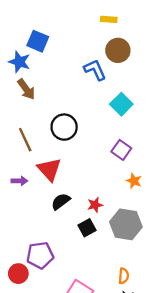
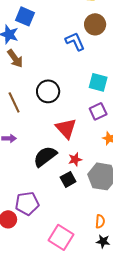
cyan square: (121, 104) -> (98, 82), moved, turned -30
purple square: (121, 150) -> (98, 111), turned 30
red triangle: (49, 169) -> (66, 128), moved
black semicircle: (61, 201) -> (45, 156), size x1.4

